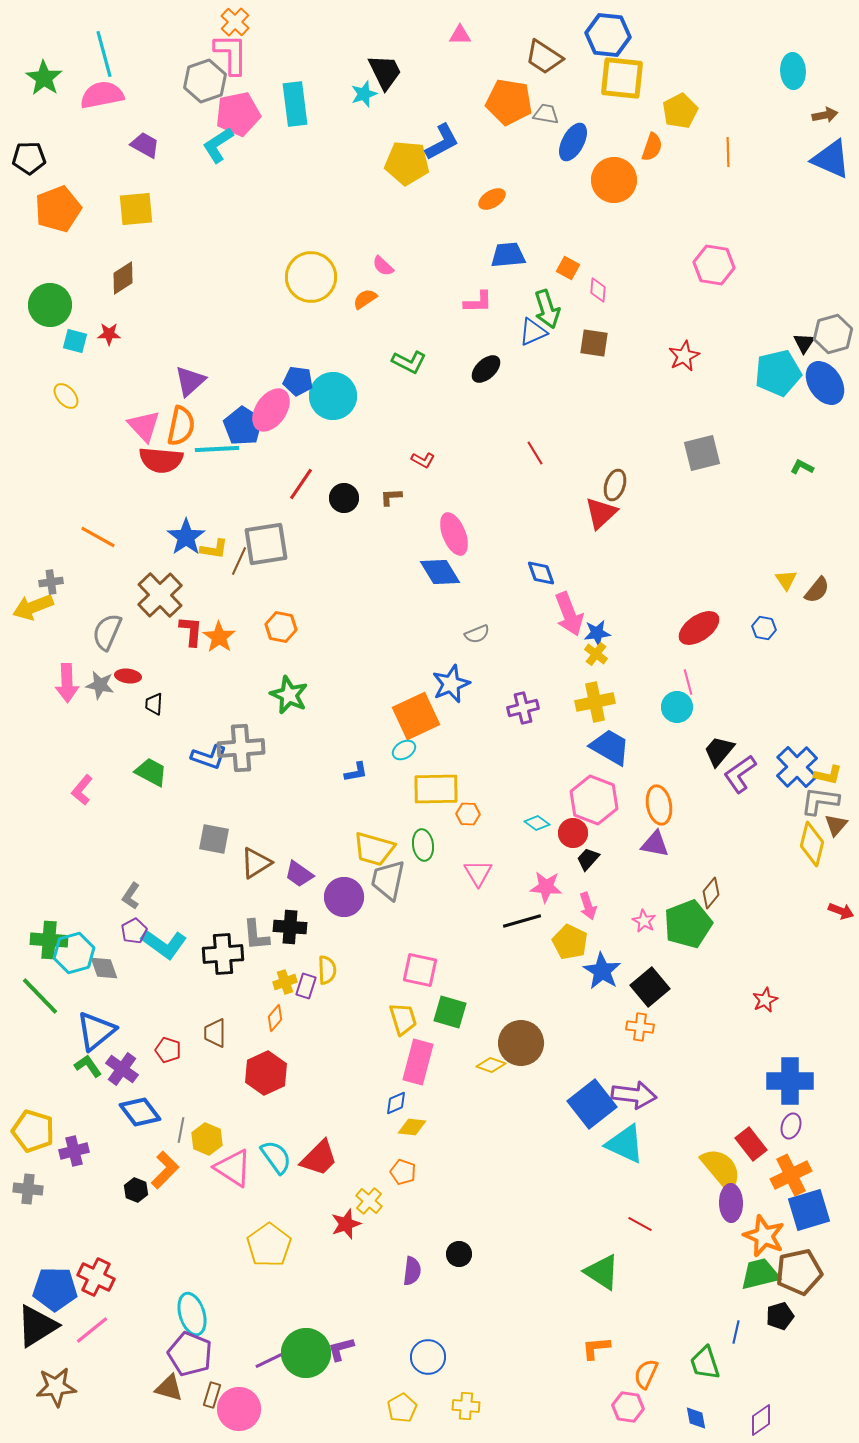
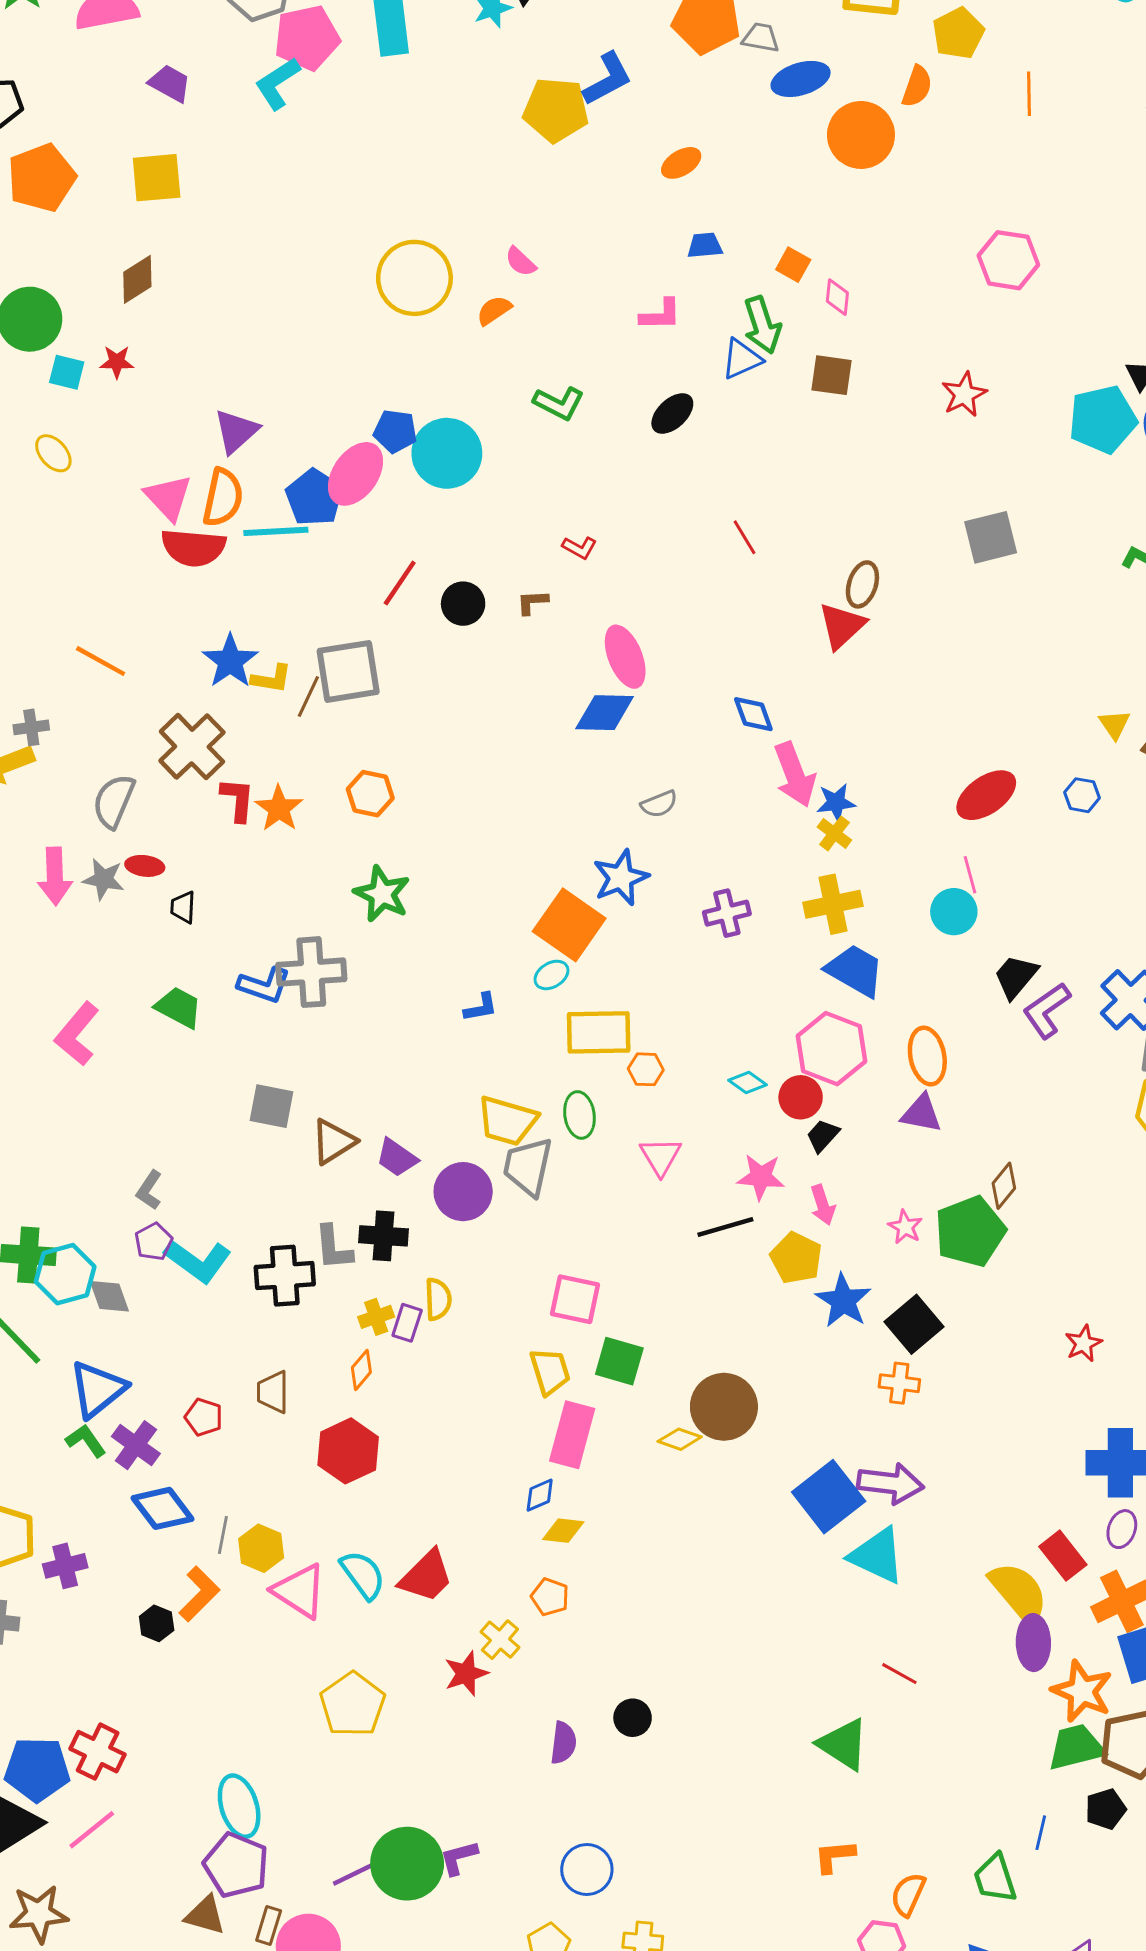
blue ellipse: (573, 142) -> (801, 79), turned 45
blue trapezoid: (508, 255) -> (705, 245), size x0.7
blue diamond: (440, 572) -> (605, 713), turned -57
orange square: (416, 716) -> (569, 925), turned -30
pink L-shape: (82, 790) -> (77, 1034), size x1.4

